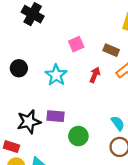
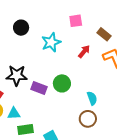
purple rectangle: (55, 116) -> (39, 88), moved
green circle: (78, 136) -> (62, 83), moved

